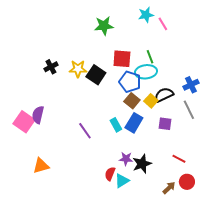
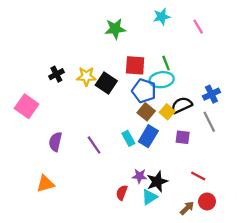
pink line: (163, 24) -> (198, 27), moved
purple semicircle: (38, 115) -> (55, 142), moved
pink square: (24, 122) -> (27, 106), moved
cyan triangle: (122, 181) -> (149, 197), moved

